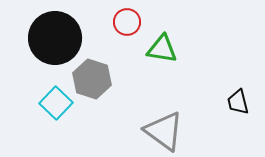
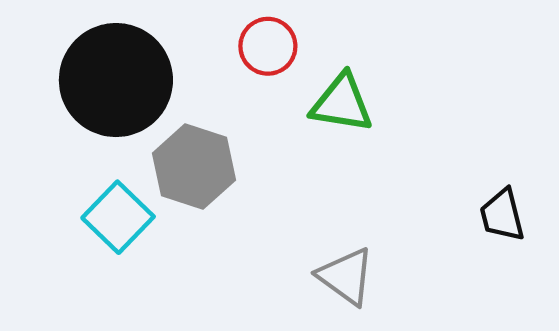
gray triangle: (164, 131) -> (346, 276), size x0.7

